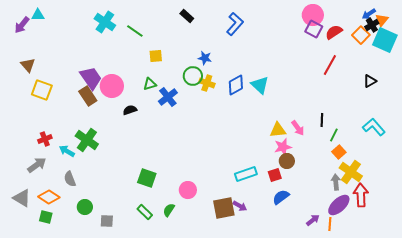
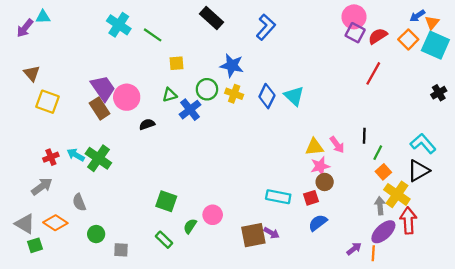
black rectangle: (187, 16) -> (211, 18), size x1.5
black cross: (372, 25) -> (439, 93), moved
blue star: (205, 58) -> (232, 66), size x1.5
green circle: (193, 76) -> (207, 89), moved
black triangle: (370, 81) -> (418, 171), moved, size x1.5
blue diamond: (236, 85) -> (267, 96), turned -35
cyan arrow: (67, 151) -> (76, 155), moved
cyan rectangle: (246, 174) -> (278, 197), turned 30
green semicircle: (169, 210) -> (190, 226), moved
green square: (46, 217) -> (35, 245), moved, turned -32

